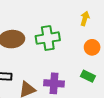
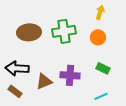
orange circle: (92, 47) -> (98, 37), moved

